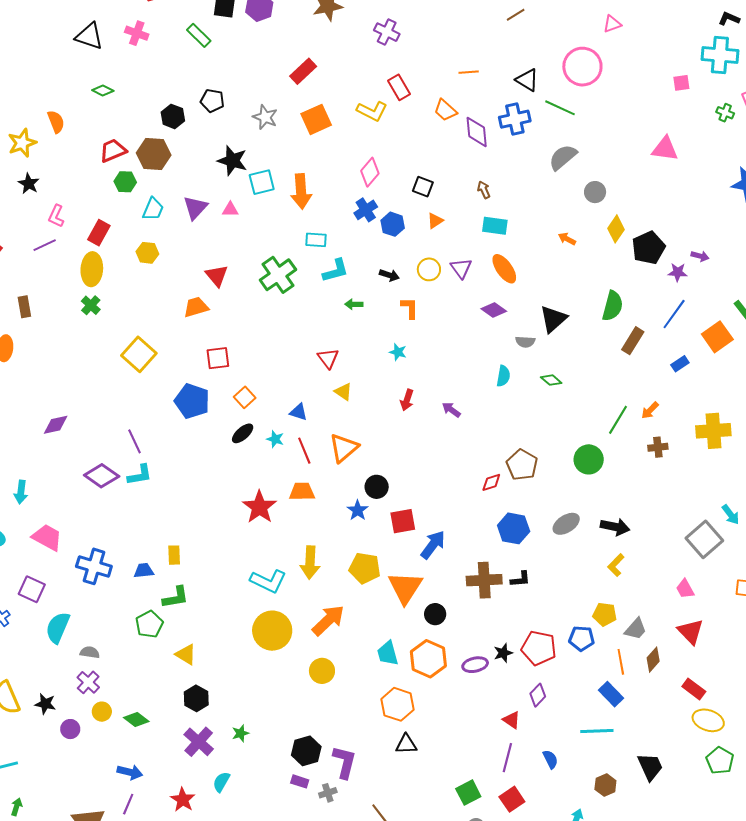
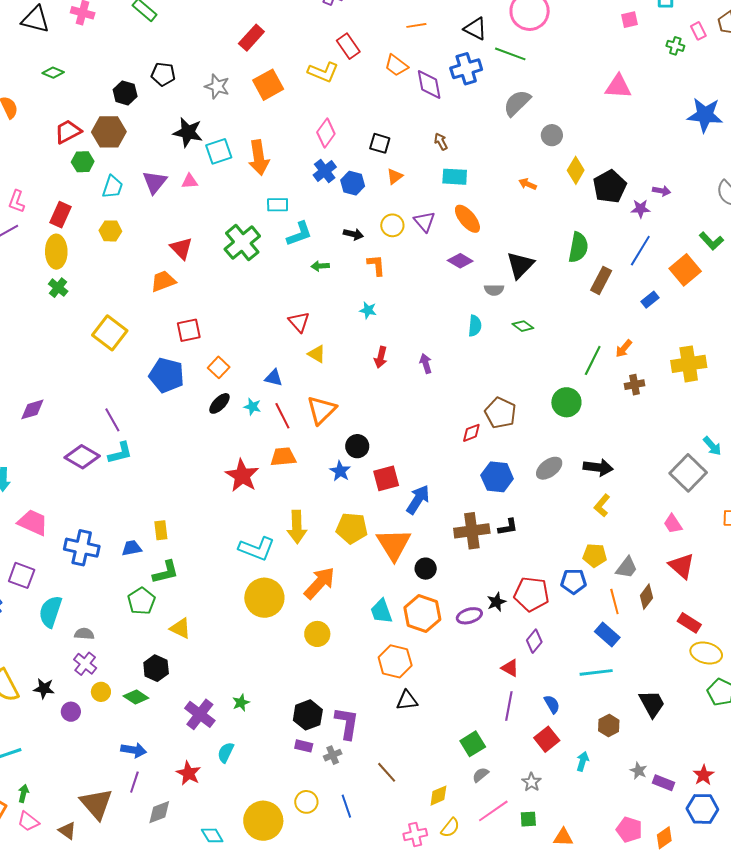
purple arrow: (451, 410) -> (426, 364), turned 42
black hexagon: (196, 698) -> (156, 668), moved
red square: (512, 799) -> (547, 739), moved

